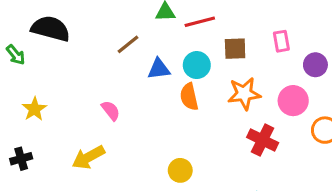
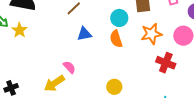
blue triangle: (159, 69) -> (84, 34), moved
yellow star: (34, 109) -> (19, 30), moved
pink semicircle: (111, 111) -> (69, 67), moved

